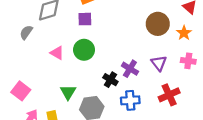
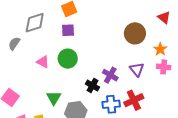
orange star: (184, 33) -> (160, 49), moved
red cross: (169, 95) -> (134, 100), moved

